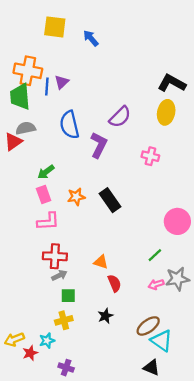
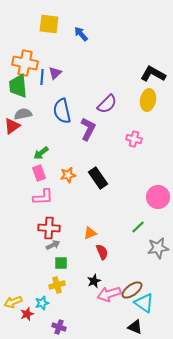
orange triangle: (101, 262) -> (90, 233), turned -40
pink arrow: (156, 284) -> (109, 294), moved, size x1.6

